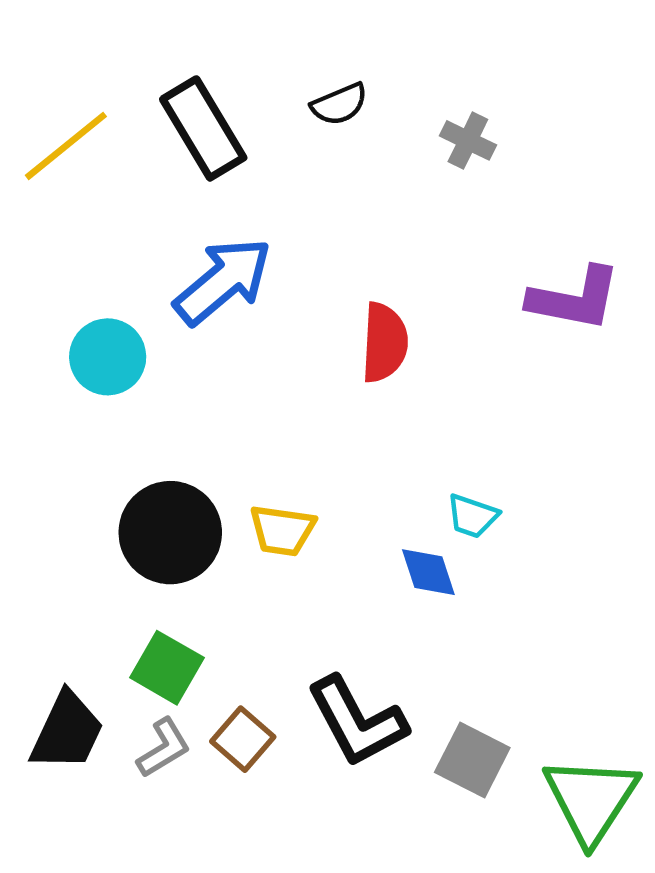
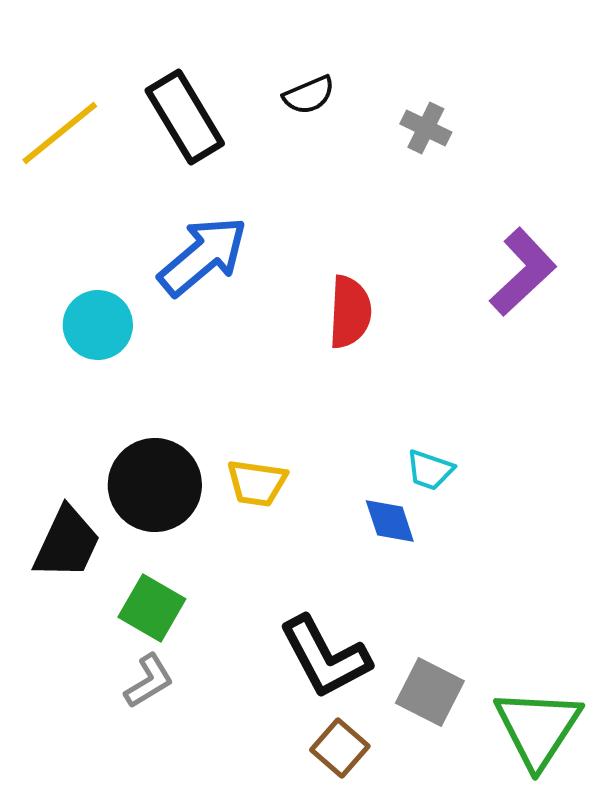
purple L-shape: (574, 299) -> (523, 272), turned -54
black trapezoid: (67, 731) -> (67, 543), moved
brown square: (243, 739) -> (340, 748), moved

